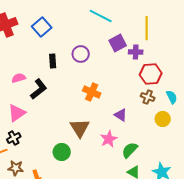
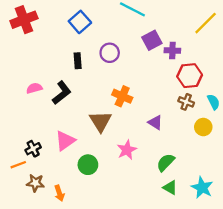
blue square: (42, 27) -> (80, 22), moved
yellow line: (147, 28) -> (206, 23), moved, turned 45
pink semicircle: (19, 78) -> (34, 88), moved
pink triangle: (17, 113) -> (65, 141), moved
brown triangle: (80, 128) -> (100, 121), moved
pink star: (109, 139) -> (127, 150), moved

